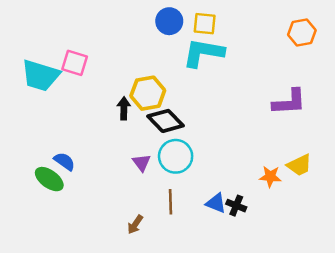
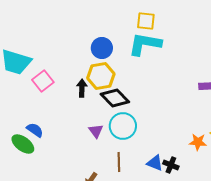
blue circle: (169, 21) -> (102, 48), moved
pink square: (75, 63) -> (43, 81), moved, turned 35

